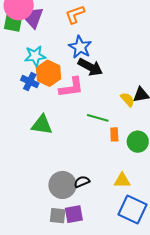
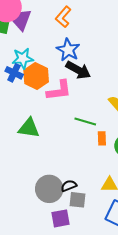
orange L-shape: (75, 14) -> (63, 17), turned -30
blue cross: (30, 82) -> (14, 73), moved
gray square: (58, 216) -> (77, 200), moved

